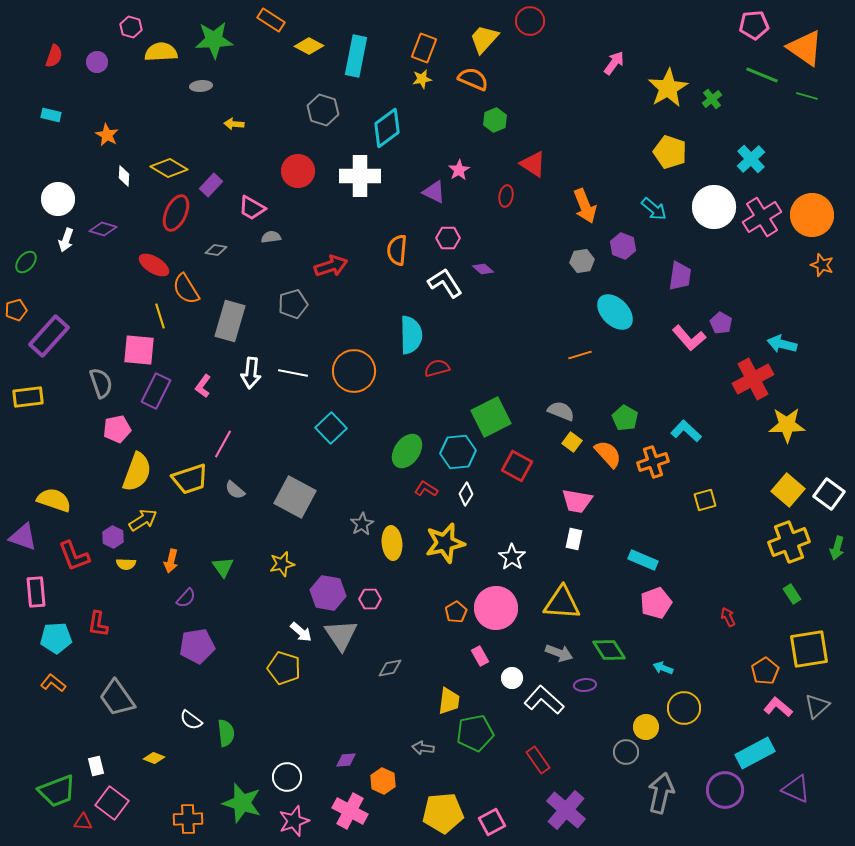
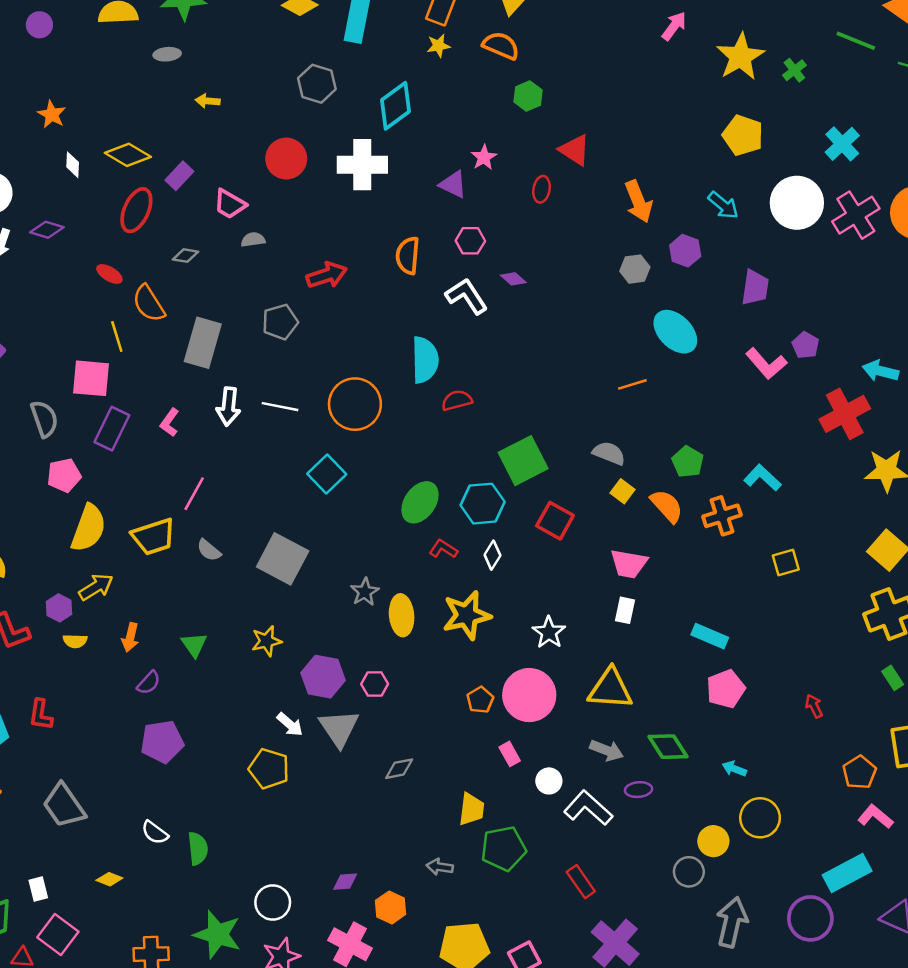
red ellipse: (154, 265) -> (109, 274), size x0.7

